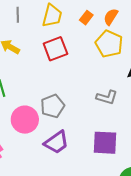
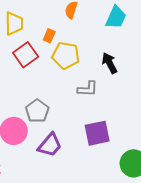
orange rectangle: (86, 18) -> (49, 36), moved
yellow pentagon: (109, 44) -> (66, 56), moved

